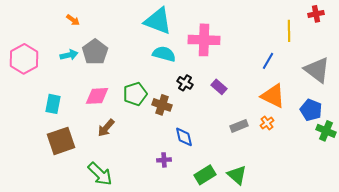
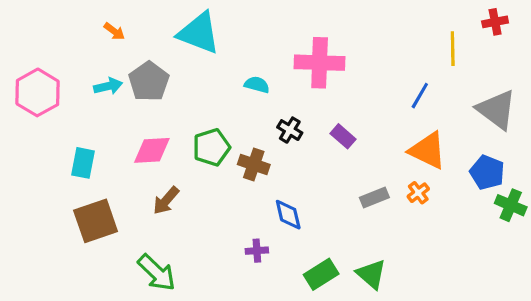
cyan triangle: (158, 21) -> (199, 33), moved
cyan semicircle: (164, 54) -> (257, 85), size x0.7

